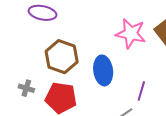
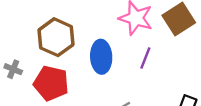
purple line: (141, 91) -> (145, 58), moved

